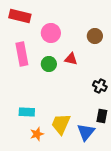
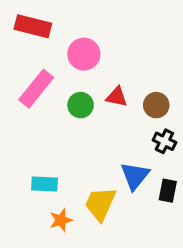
brown circle: (95, 36) -> (156, 105), moved
pink rectangle: (22, 54) -> (36, 89), turned 50
blue triangle: (86, 132) -> (135, 176), moved

